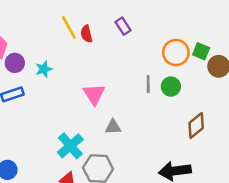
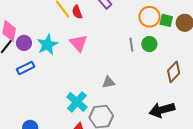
green square: (201, 51) -> (166, 20), moved
cyan star: (44, 69) -> (47, 45), size x1.5
pink triangle: (94, 94) -> (79, 43), moved

